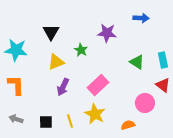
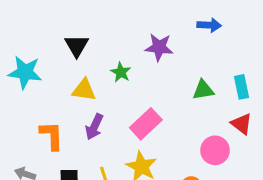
yellow triangle: (56, 62) -> (84, 90), turned 30
green triangle: (137, 62) -> (203, 90), turned -42
orange L-shape: (16, 85) -> (52, 136), moved

